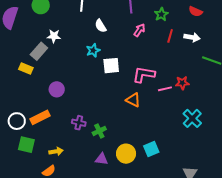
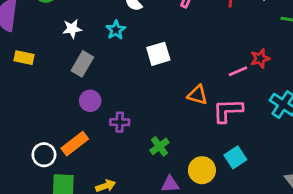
cyan star: (93, 50) -> (116, 30), moved
gray rectangle: (39, 51) -> (82, 64), moved
yellow rectangle: (26, 68) -> (24, 58), moved
pink L-shape: (144, 74) -> (228, 111), moved
purple cross: (79, 123) -> (120, 122), moved

